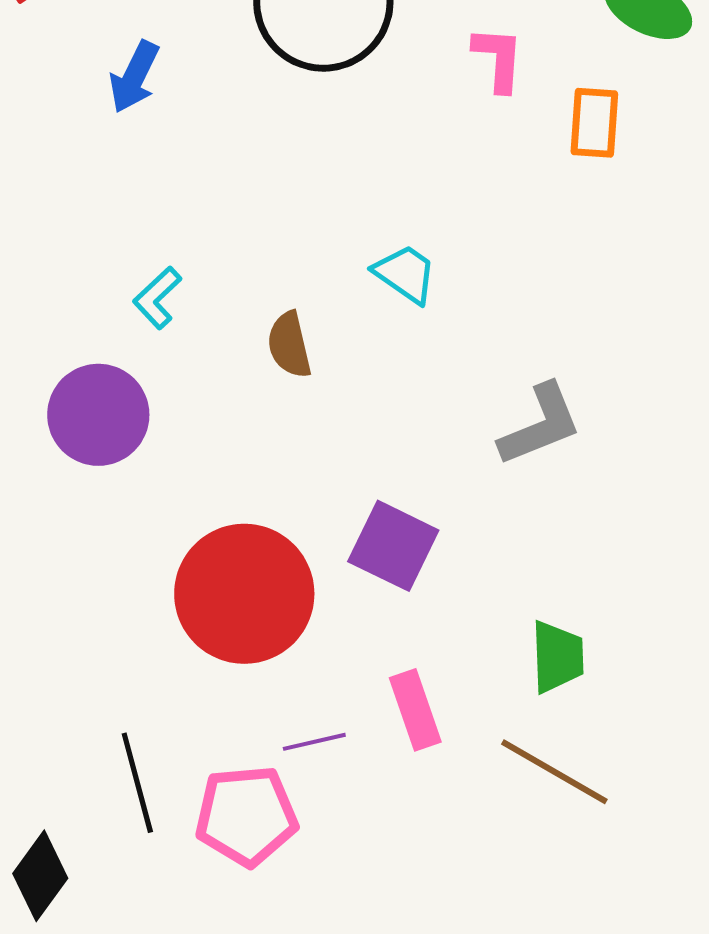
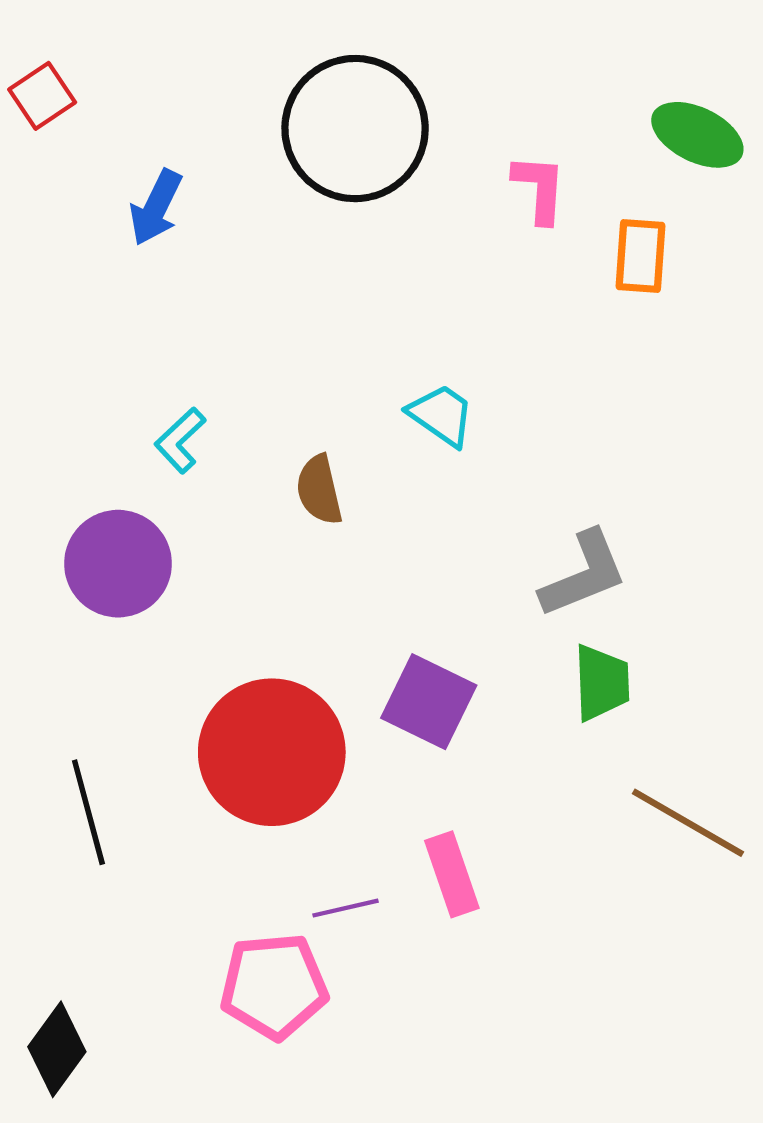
green trapezoid: (557, 657) -> (602, 683), moved
brown line: (554, 772) -> (688, 823), moved
black line: (137, 783) -> (88, 812), moved

